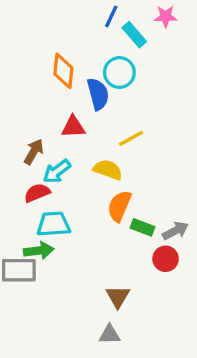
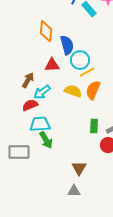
cyan circle: (119, 73) -> (80, 60), moved
orange semicircle: (119, 206) -> (93, 90), moved
green rectangle: (142, 227) -> (94, 126), turned 72
green arrow: (39, 251) -> (46, 140), moved, turned 66

